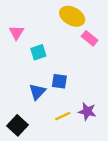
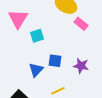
pink triangle: (16, 33) -> (18, 19), size x1.5
purple star: (87, 111) -> (81, 66), moved

